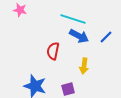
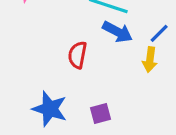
yellow arrow: (84, 66) -> (150, 60), moved

